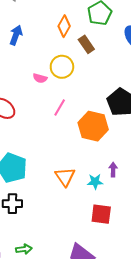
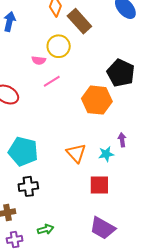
brown rectangle: (86, 44) -> (79, 21), size x1.4
pink line: (60, 107) -> (52, 81), moved, turned 36
red square: (101, 214) -> (99, 185), moved

